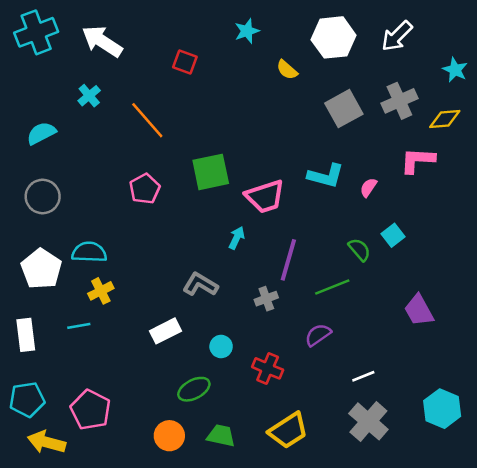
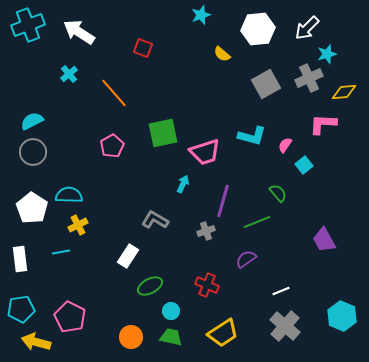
cyan star: (247, 31) -> (201, 15), moved
cyan star: (455, 70) -> (327, 54), moved, turned 30
cyan semicircle: (41, 133) -> (32, 121), moved
cyan square: (393, 235) -> (304, 165), moved
white rectangle: (165, 331) -> (128, 256), turned -30
cyan circle: (221, 346) -> (171, 311), moved
green ellipse: (194, 389) -> (150, 286), moved

